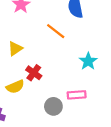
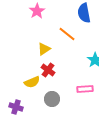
yellow triangle: (15, 48) -> (44, 49), moved
gray circle: (53, 106) -> (52, 99), moved

